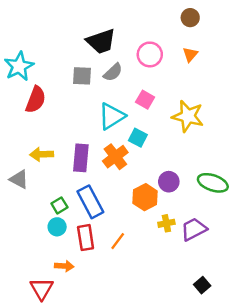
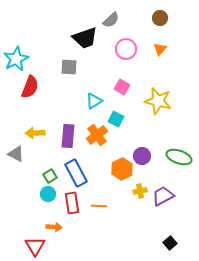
gray semicircle: (113, 72) -> (111, 20), moved
cyan triangle: (112, 116) -> (94, 101), size x0.7
orange line: (118, 241) -> (99, 206), turned 56

